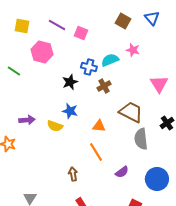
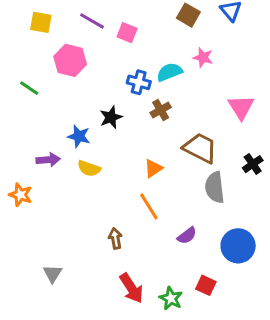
black star: (70, 82) -> (111, 117), moved
blue star: (70, 111) -> (79, 136), moved
orange triangle: (99, 126) -> (153, 168), turned -40

